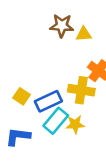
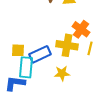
yellow square: (22, 96) -> (18, 50), turned -32
cyan rectangle: (56, 121) -> (26, 67), moved, turned -35

